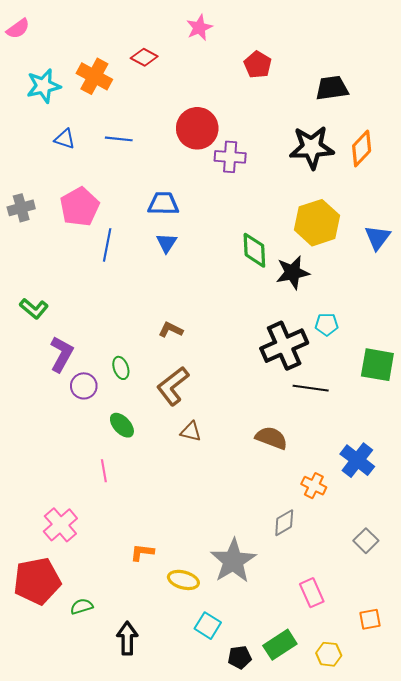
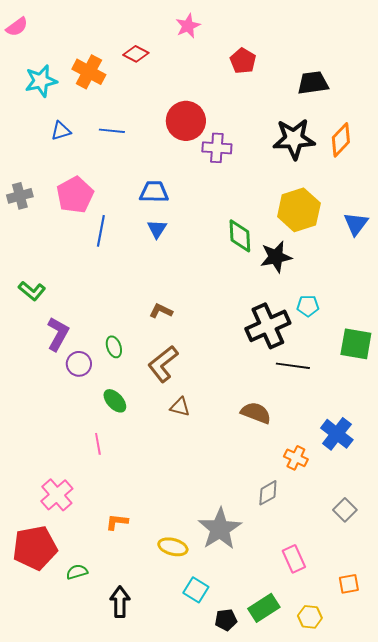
blue triangle: (65, 139) -> (61, 131), turned -35
orange L-shape: (142, 552) -> (117, 522), moved

